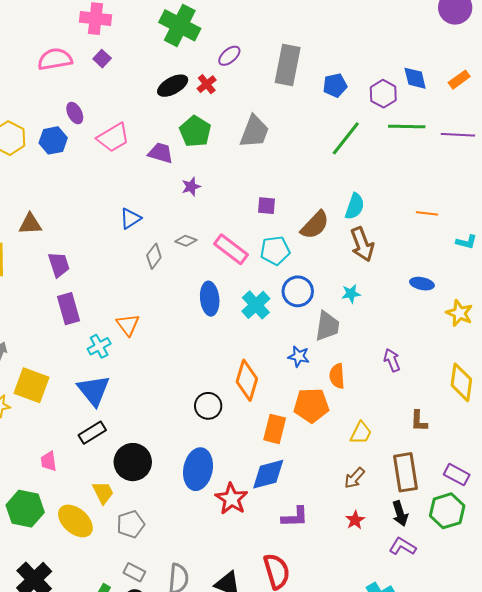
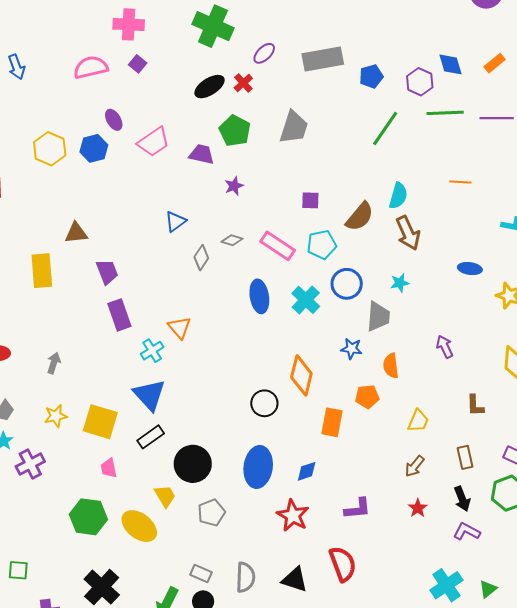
gray rectangle: (288, 65) -> (323, 59), turned 72
orange line: (427, 213) -> (460, 182), moved
yellow square: (31, 385) -> (100, 422), moved
orange pentagon: (311, 405) -> (367, 397), size x0.7
brown rectangle: (406, 472) -> (465, 457), size x0.6
blue diamond: (268, 474) -> (307, 471), moved, size x0.6
red star: (231, 499) -> (293, 515), moved
gray pentagon: (131, 524) -> (211, 513), moved

